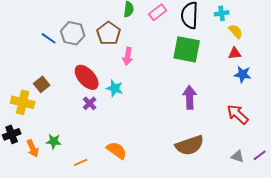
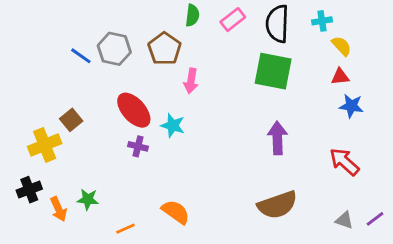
yellow cross: (23, 102) -> (45, 145), turned -35
purple cross: (90, 103) -> (138, 146), turned -32

